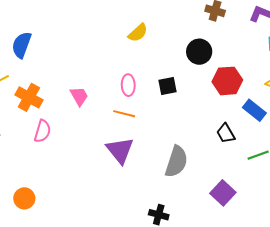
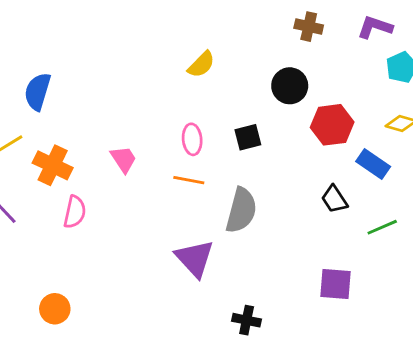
purple triangle: (120, 150) -> (195, 258), moved
gray semicircle: (176, 162) -> (241, 210), moved
purple square: (223, 193) -> (335, 284), turned -35

